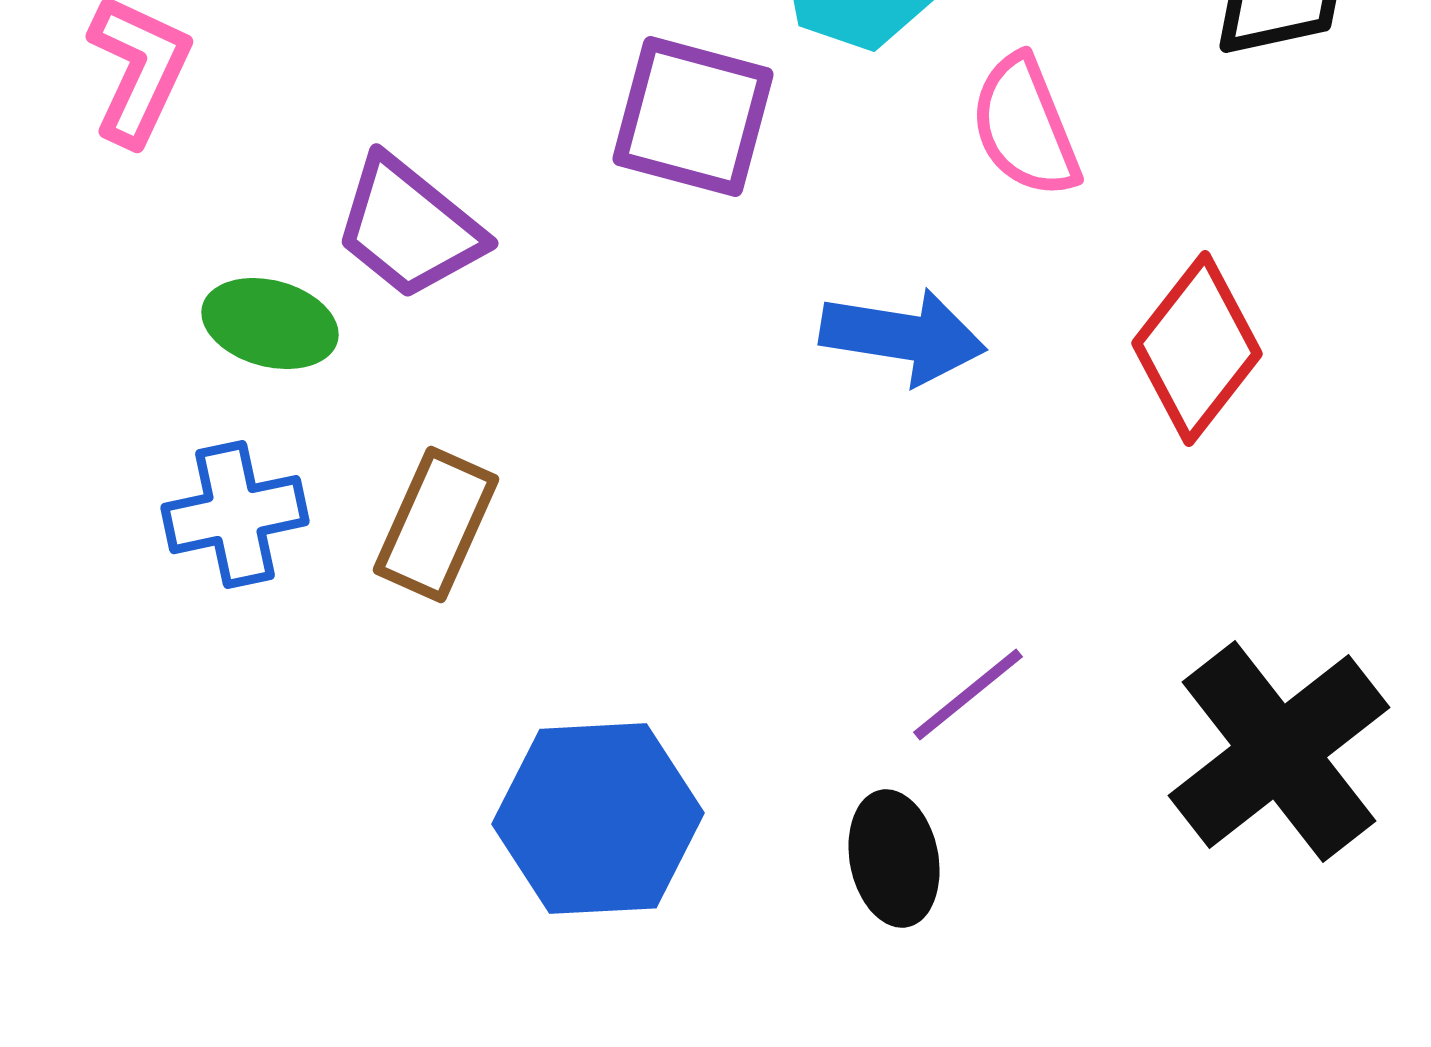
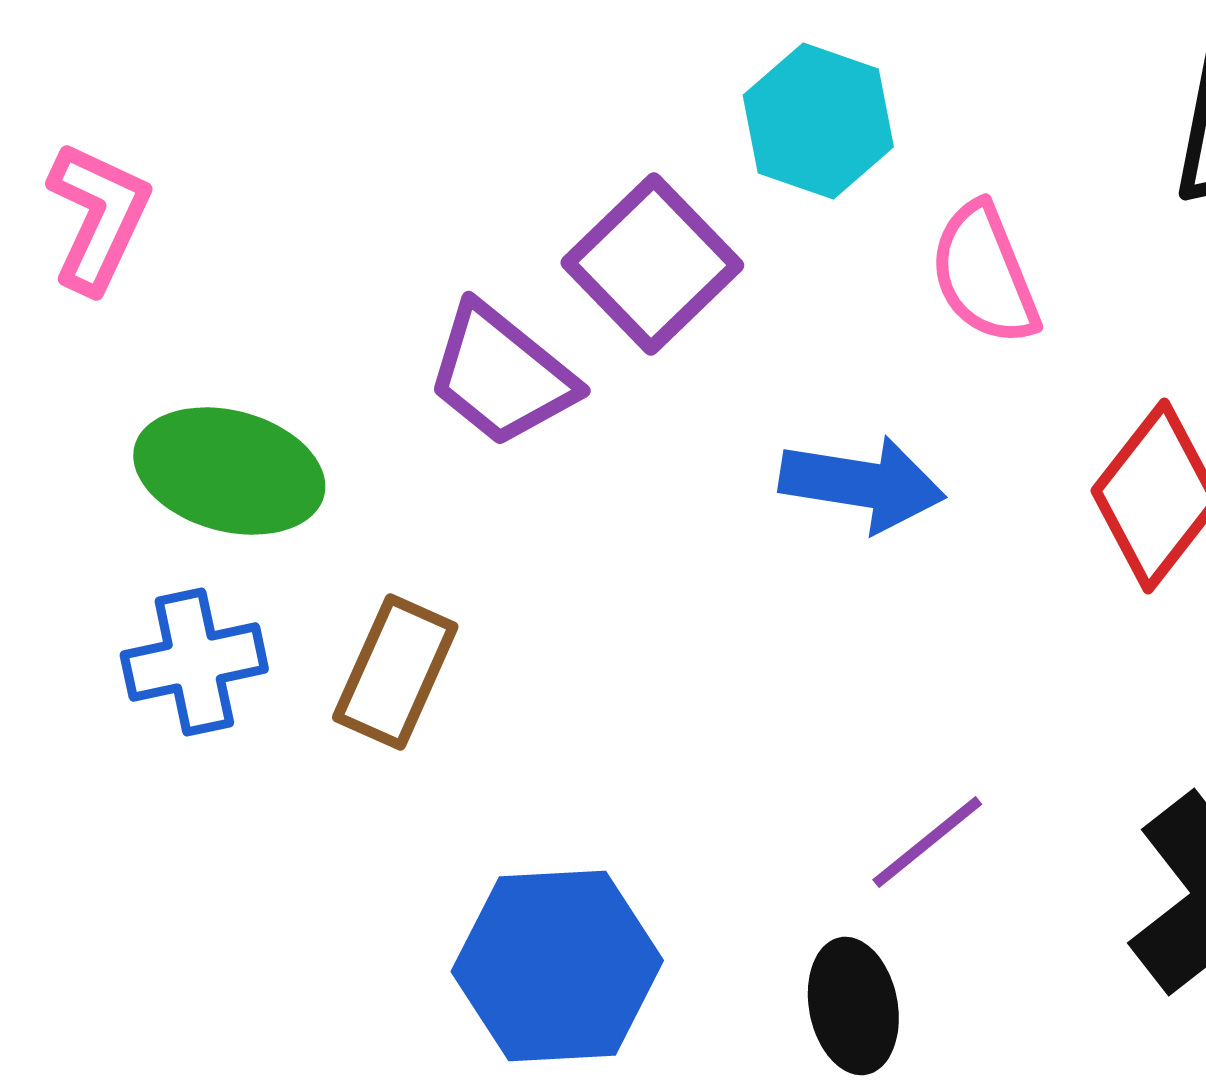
purple square: (693, 117) -> (652, 264), turned 31
purple trapezoid: (409, 228) -> (501, 375), moved
green ellipse: (270, 324) -> (229, 471), size x1.4

